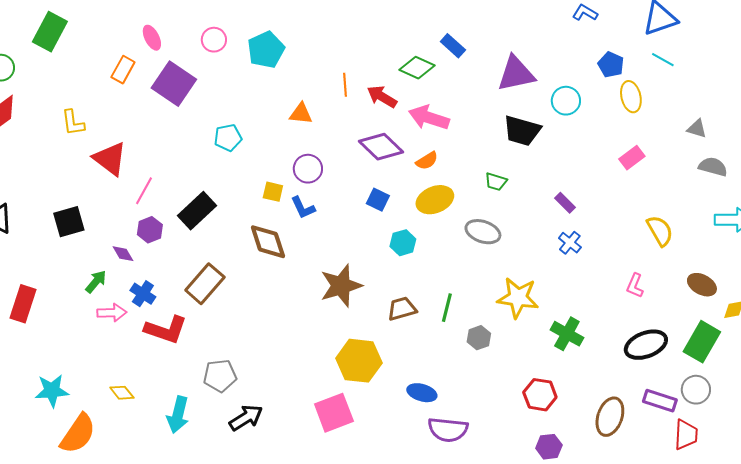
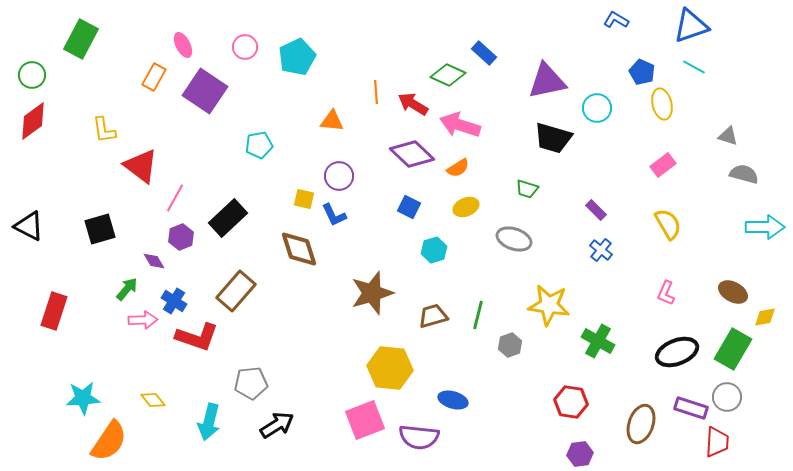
yellow ellipse: (435, 200) -> (466, 207), size x0.7
yellow semicircle: (660, 231) -> (668, 224), moved
purple semicircle: (448, 430) -> (419, 437), moved

